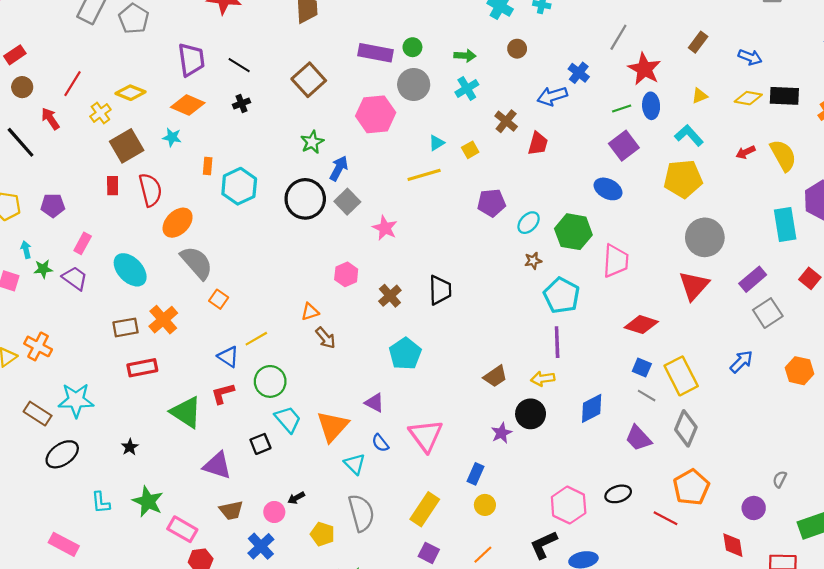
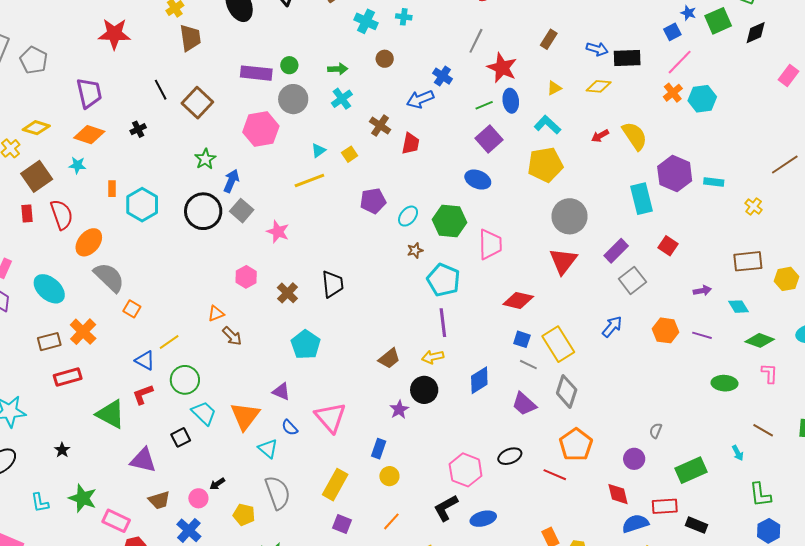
black line: (239, 65) -> (161, 90), moved, turned 35
black rectangle: (784, 96) -> (627, 58), moved

